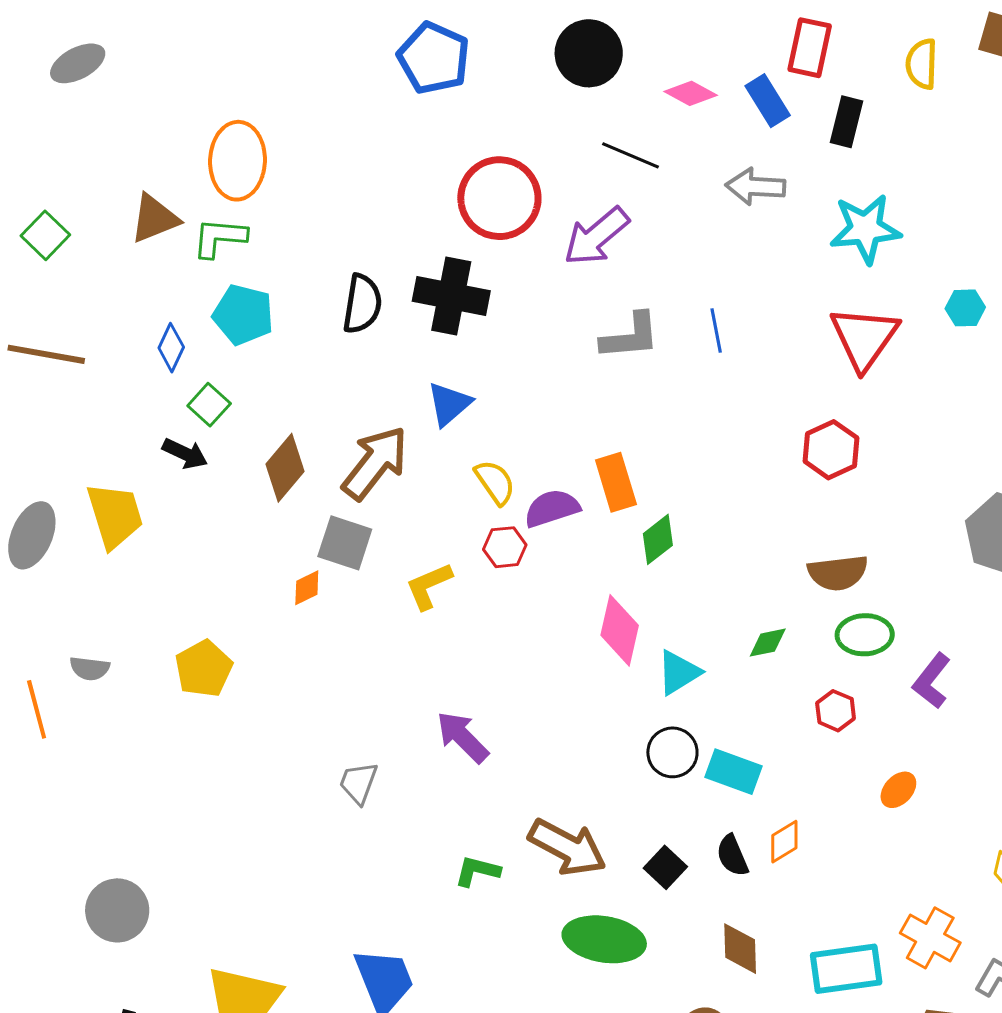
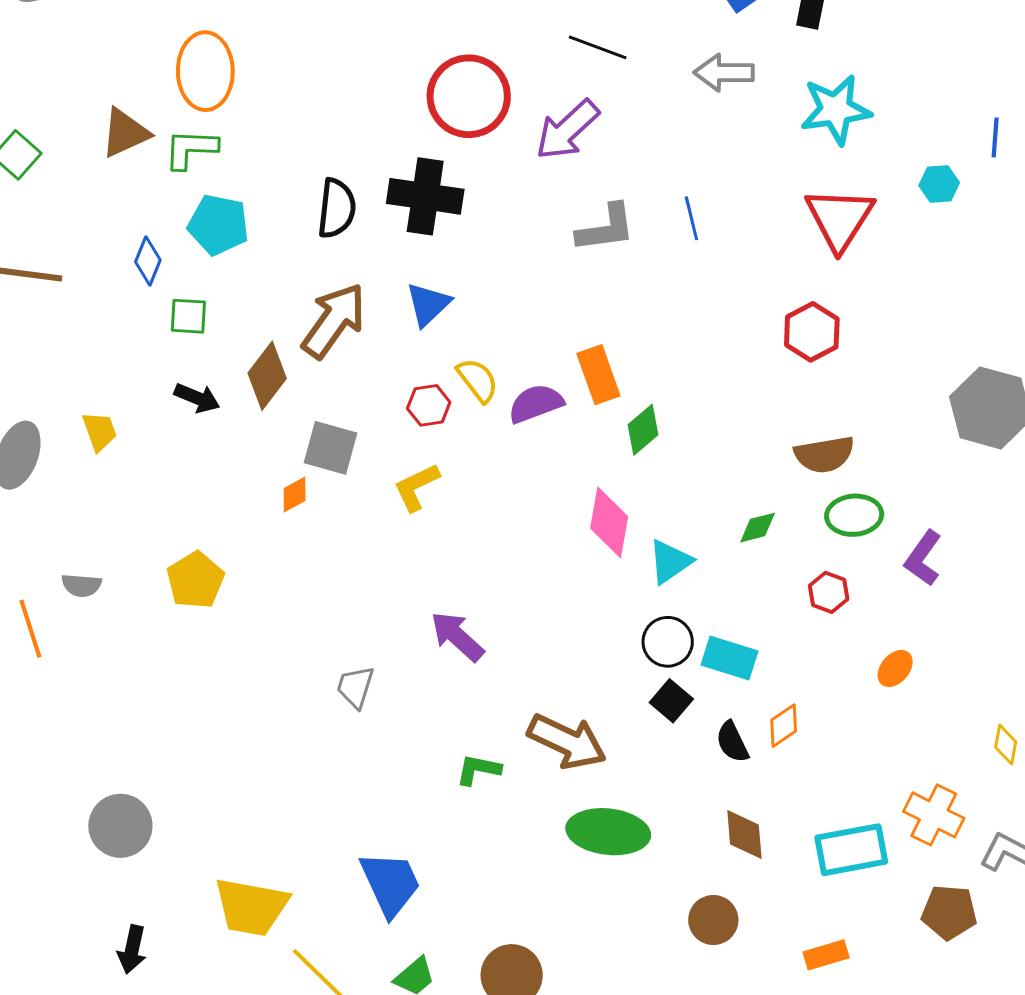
green square: (209, 405) -> (188, 316), turned -36
black arrow: (185, 454) -> (197, 398), moved
brown arrow: (375, 463) -> (334, 321), moved
yellow trapezoid: (115, 515) -> (100, 431), size x0.6
red hexagon: (505, 547) -> (429, 405), moved
black square: (665, 867) -> (671, 701), moved

